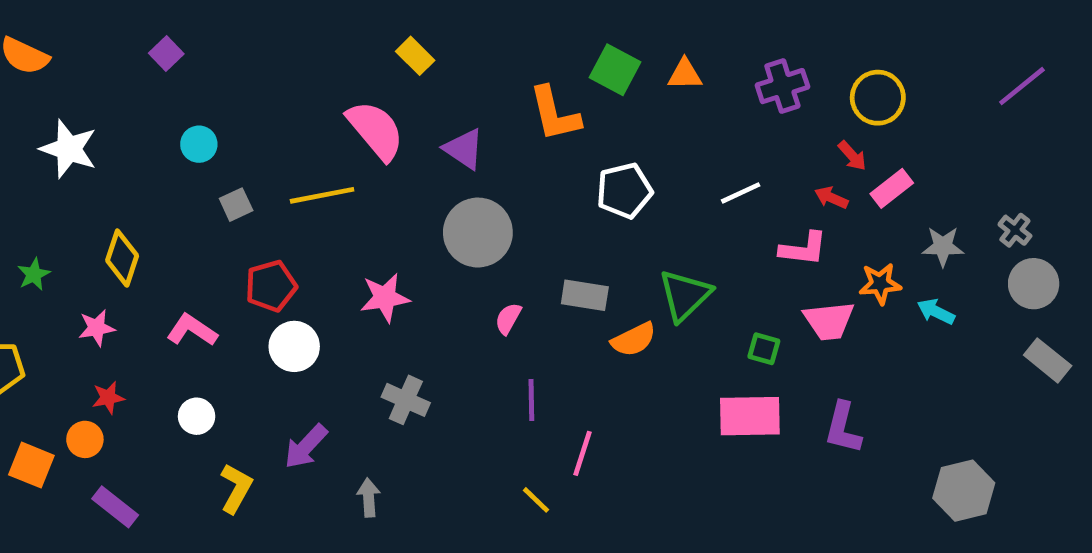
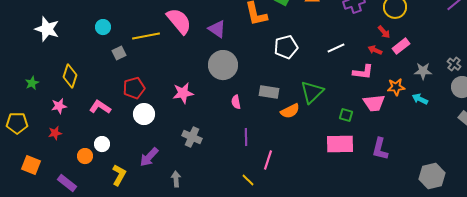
yellow line: (322, 195) -> (146, 36), moved
pink semicircle: (508, 319) -> (236, 102), turned -40
red star: (108, 398) -> (55, 133), moved
orange circle: (85, 439) -> (85, 156), moved

